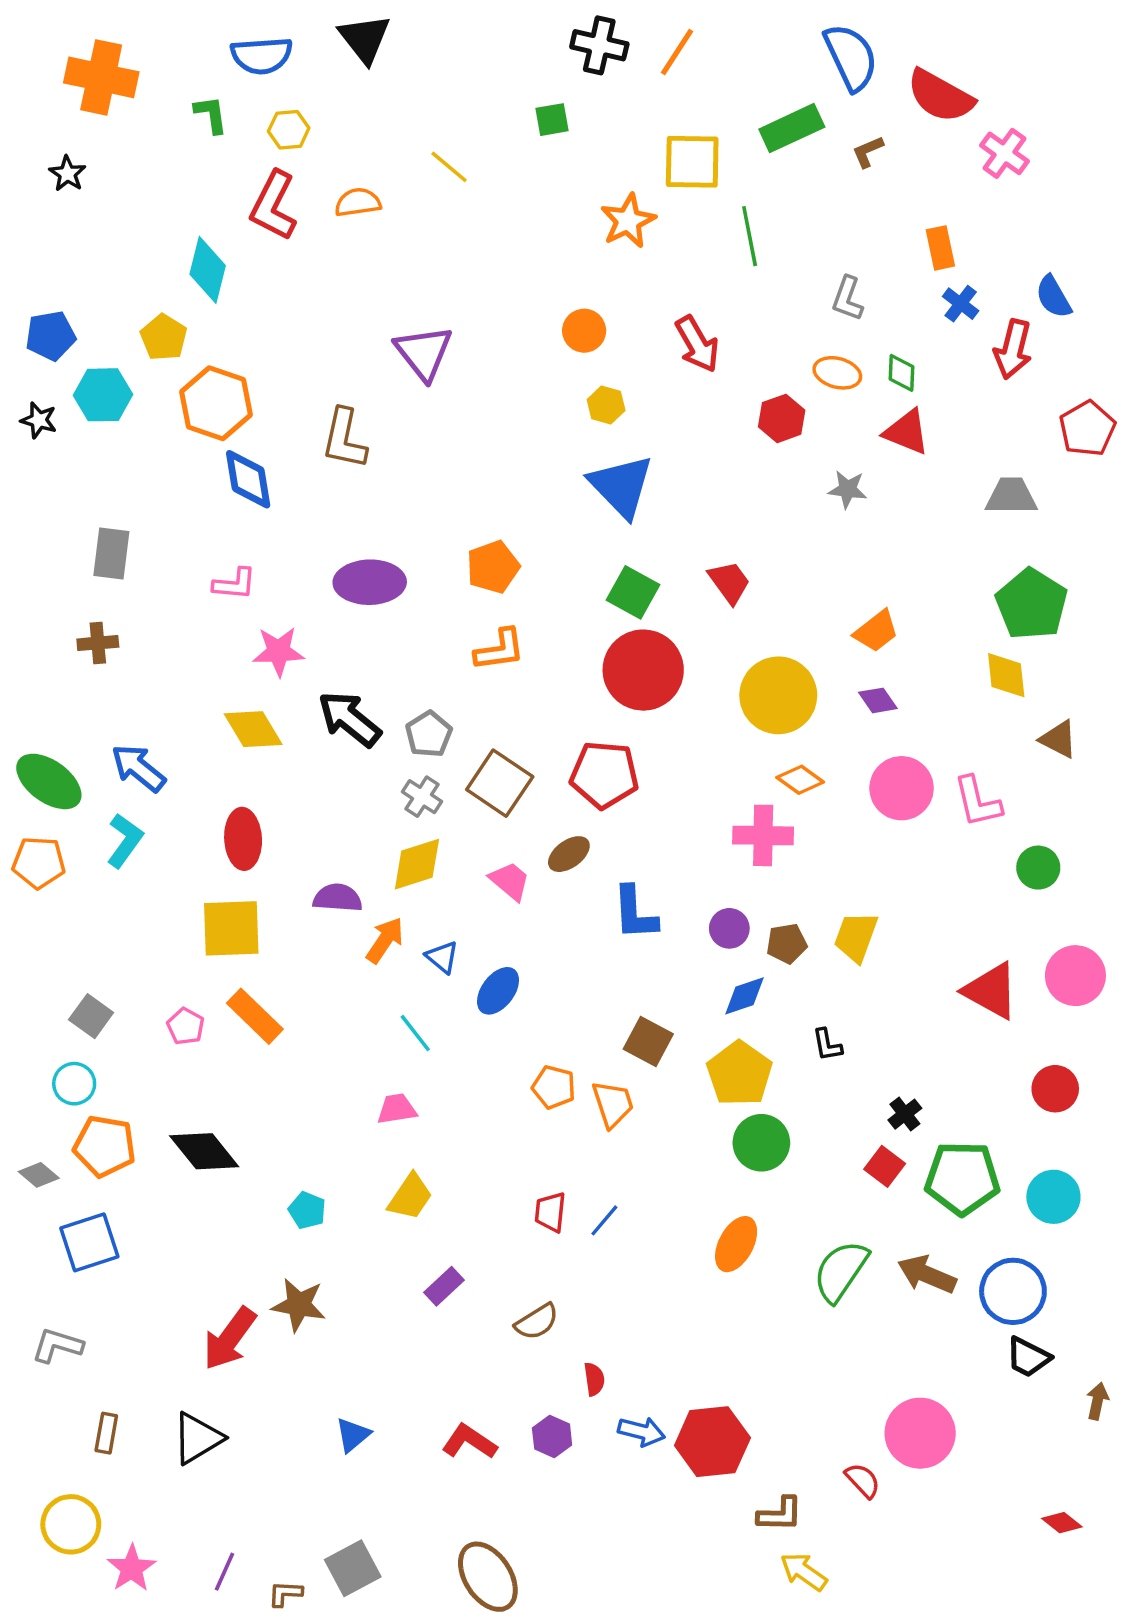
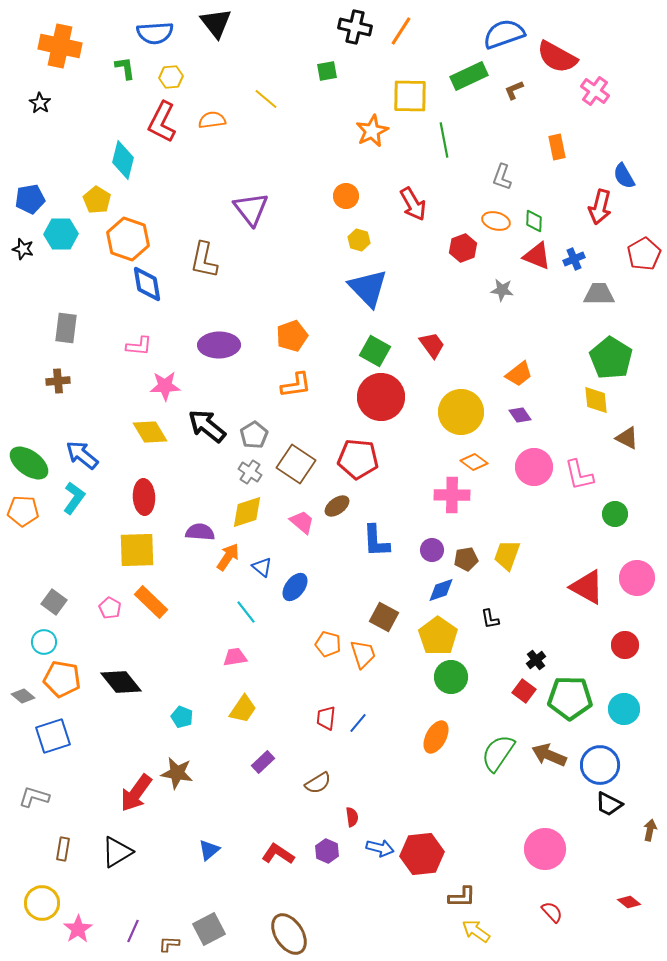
blue semicircle: (851, 57) -> (504, 34), turned -84
blue cross: (961, 304) -> (574, 259), moved, turned 30
red semicircle: (863, 1480) -> (552, 912), moved

